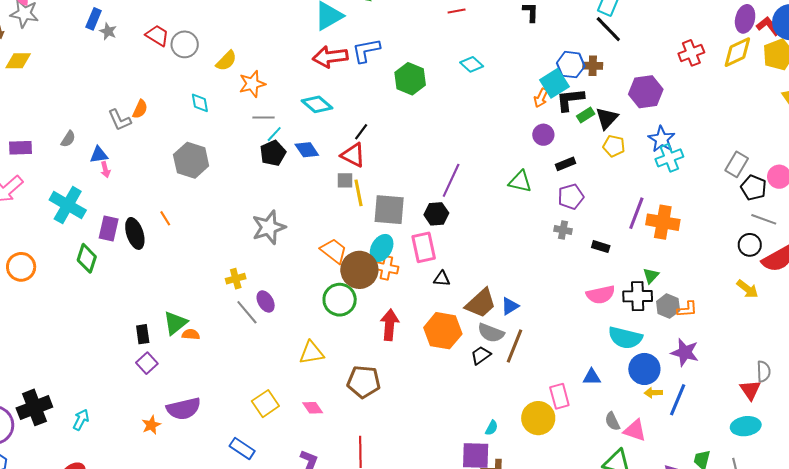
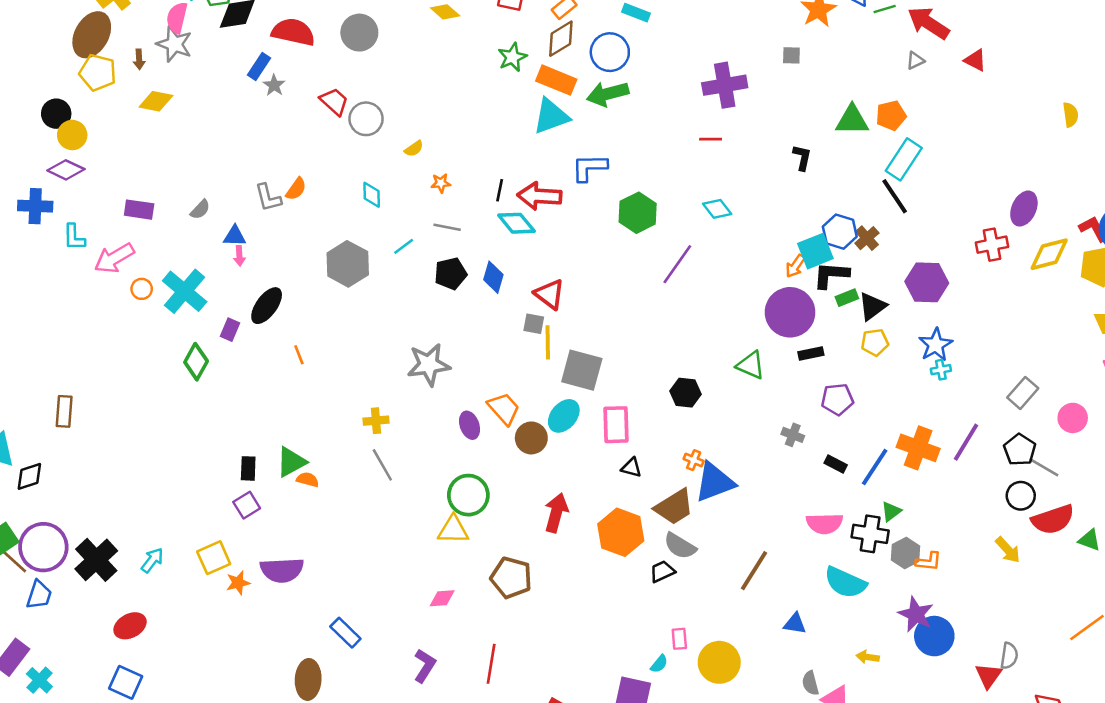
purple ellipse: (745, 19) -> (1024, 209), moved
red arrow: (330, 57) -> (539, 196), moved
yellow semicircle: (226, 61) -> (414, 149), size x0.7
brown cross: (593, 66) -> (867, 238), turned 36
orange star: (252, 84) -> (441, 183), size x0.6
black line: (361, 132) -> (500, 190), moved, turned -36
cyan line: (274, 134) -> (404, 246), moved
purple circle: (543, 135) -> (790, 312), size x1.8
yellow pentagon: (614, 146) -> (875, 342), turned -30
blue diamond: (307, 150) -> (493, 277), turned 40
cyan cross: (669, 158) -> (941, 370), size x0.6
purple line: (451, 180) -> (677, 264), moved
black pentagon: (754, 188) -> (1020, 450), moved
purple pentagon: (571, 197) -> (837, 399), moved
purple line: (636, 213) -> (966, 442), moved
black hexagon: (436, 214) -> (686, 393), moved
orange line: (165, 218) -> (299, 355), moved
purple rectangle: (109, 228) -> (230, 330), size x0.7
black ellipse: (135, 233) -> (267, 306), moved, turned 44
orange circle: (21, 267) -> (142, 289), moved, size x0.6
orange cross: (386, 268) -> (694, 460), moved, size x0.7
brown circle: (359, 270) -> (531, 438), size x0.7
green circle: (340, 300) -> (468, 495), moved
purple ellipse: (266, 301) -> (470, 425), moved
blue triangle: (510, 306) -> (715, 482), moved, size x1.8
brown line: (514, 346) -> (754, 571), moved
blue circle: (644, 369) -> (934, 636), moved
pink rectangle: (559, 396) -> (679, 639), moved, size x0.7
blue line: (678, 400) -> (875, 467), moved
yellow square: (265, 404) -> (214, 558), moved
black cross: (34, 407) -> (96, 560), moved, turned -32
pink diamond: (313, 408) -> (442, 598), turned -70

